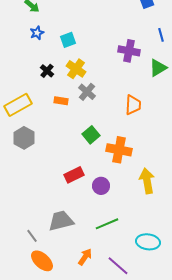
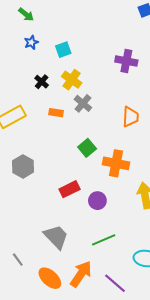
gray hexagon: (24, 138) -> (23, 166), moved
gray trapezoid: (61, 221) -> (56, 237), turned 60
gray line: (32, 236) -> (18, 260), moved
orange arrow: (85, 257) -> (81, 274), size x1.5
orange ellipse: (42, 261) -> (50, 278), moved

